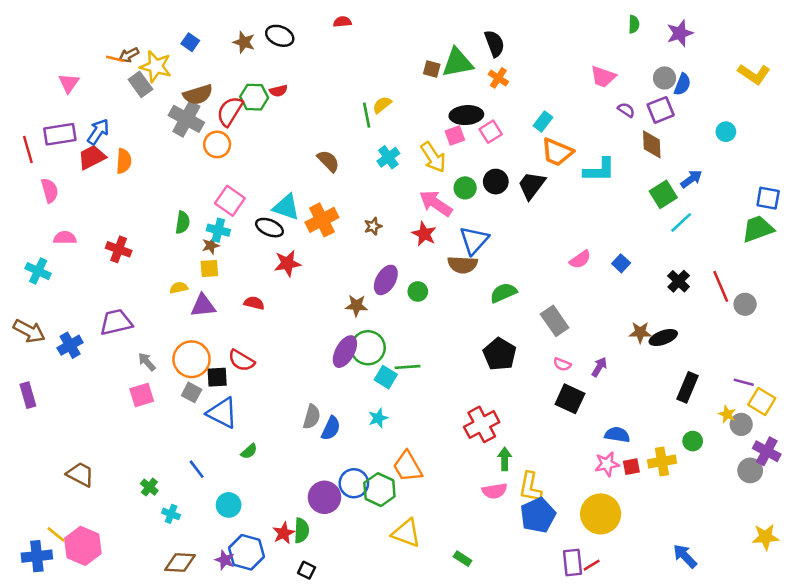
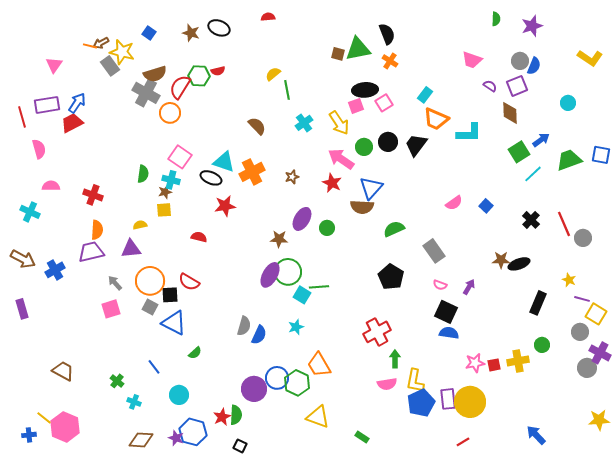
yellow semicircle: (382, 105) -> (273, 74), moved
orange semicircle: (124, 161) -> (97, 230), moved
green trapezoid: (758, 229) -> (569, 160), moved
purple triangle: (203, 306) -> (131, 249), moved
yellow star: (727, 414) -> (569, 280), moved
blue semicircle: (617, 435) -> (449, 333), moved
blue cross: (37, 556) -> (29, 435), size x0.6
purple rectangle: (572, 563) -> (448, 399), moved

